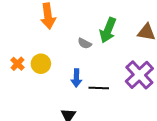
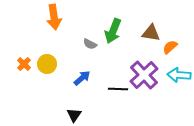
blue arrow: (76, 78) -> (82, 78), turned -132
black line: (99, 88) -> (118, 89), moved

